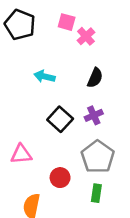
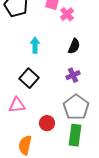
cyan arrow: (45, 76) -> (35, 45), turned 77
black square: (60, 119) -> (29, 78), moved
green rectangle: (96, 193) -> (75, 135), size x1.5

